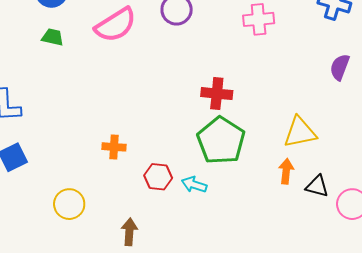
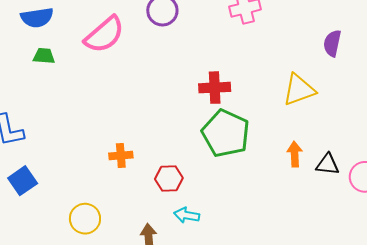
yellow triangle: (300, 132) -> (299, 90), moved
cyan arrow: (194, 185) -> (187, 215), moved

